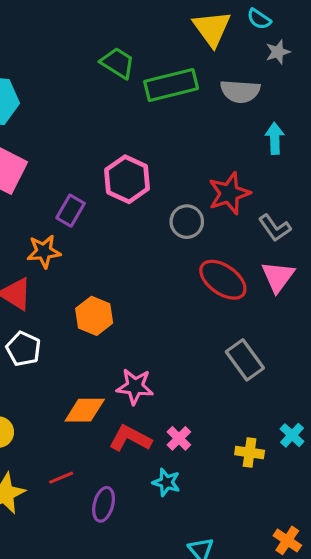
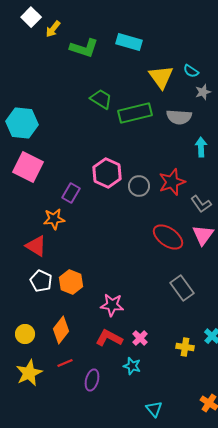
gray circle: (187, 222) -> (139, 186), moved
orange hexagon: (94, 316) -> (71, 282), moved
orange diamond: (85, 410) -> (61, 330), moved, turned -52

